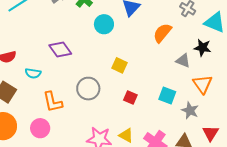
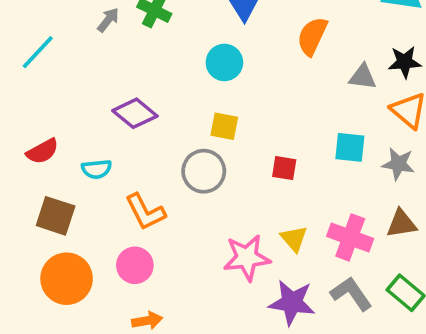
cyan circle: (104, 24) -> (224, 62), moved
black star: (202, 48) -> (405, 62), moved
yellow square: (119, 65) -> (224, 126), moved
yellow triangle: (126, 135) -> (294, 239), turned 35

